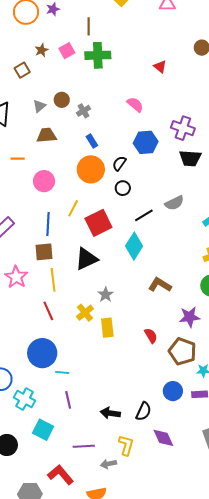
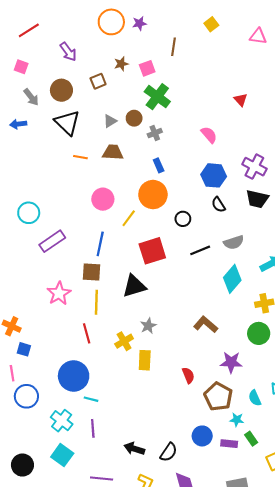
green cross: (98, 55) -> (157, 97), moved, turned 30
orange line: (18, 159) -> (80, 157), moved
black semicircle: (119, 163) -> (219, 205), moved, turned -77
yellow line: (73, 208) -> (129, 218), moved
cyan diamond: (134, 246) -> (232, 279), moved
cyan cross: (25, 399) -> (62, 421), moved

